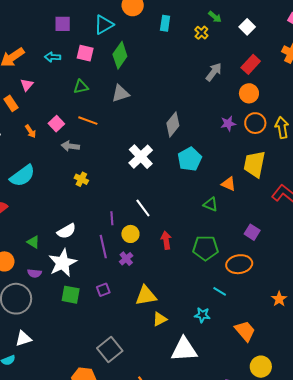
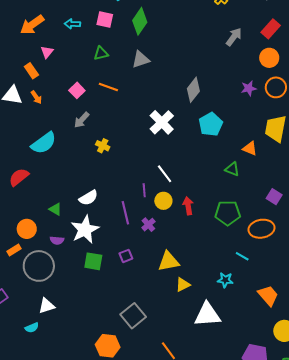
orange arrow: (31, 131) -> (36, 97), moved
gray arrow: (70, 146) -> (82, 120), moved, turned -54
purple line: (112, 218) -> (144, 190), moved
yellow circle: (130, 234) -> (163, 201), moved

